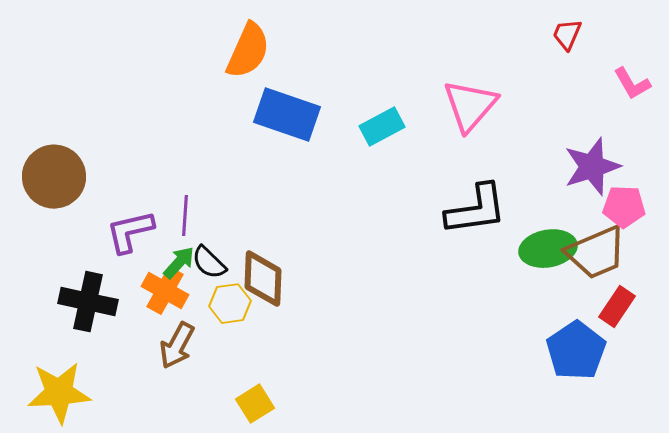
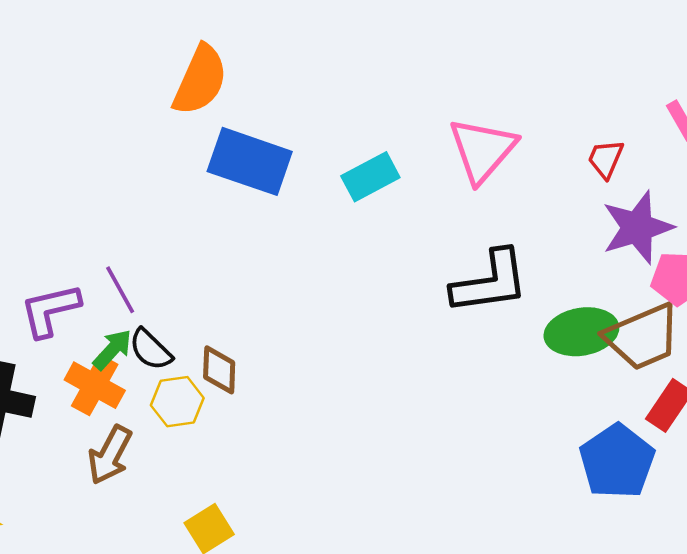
red trapezoid: (567, 35) -> (606, 159), moved
purple line: (185, 216) -> (120, 290), turned -33
brown diamond: (263, 279) -> (219, 370), size x0.7

